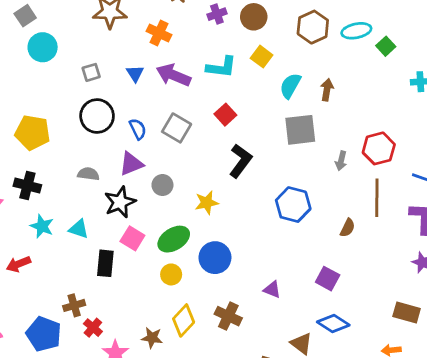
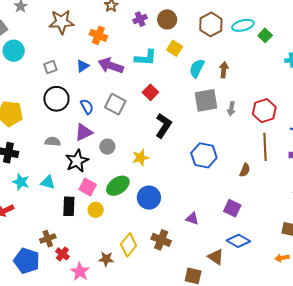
blue triangle: (135, 73) -> (83, 66), turned 32
gray arrow: (341, 161) -> (231, 109), moved
yellow circle: (171, 274) -> (96, 210), moved

